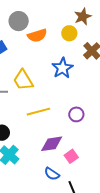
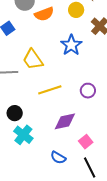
pink square: (71, 156) -> (86, 142), moved
blue semicircle: (52, 174) -> (58, 158), moved

